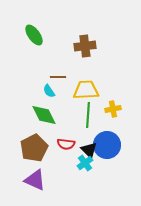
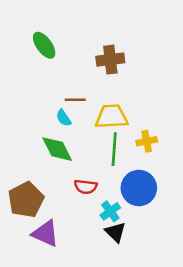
brown pentagon: (34, 148) -> (26, 200), moved
black triangle: (89, 150) -> (115, 232), moved

